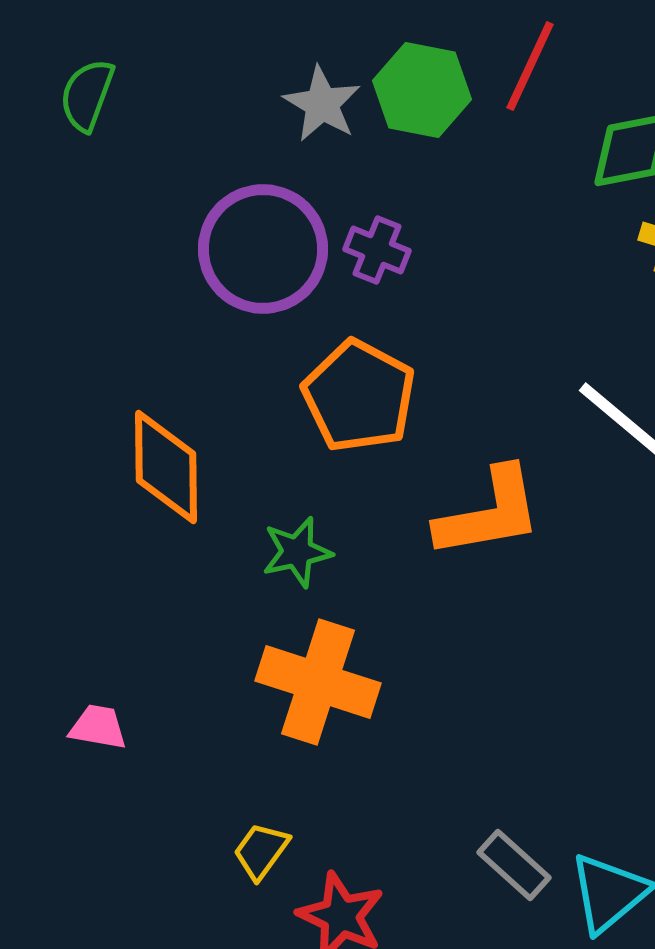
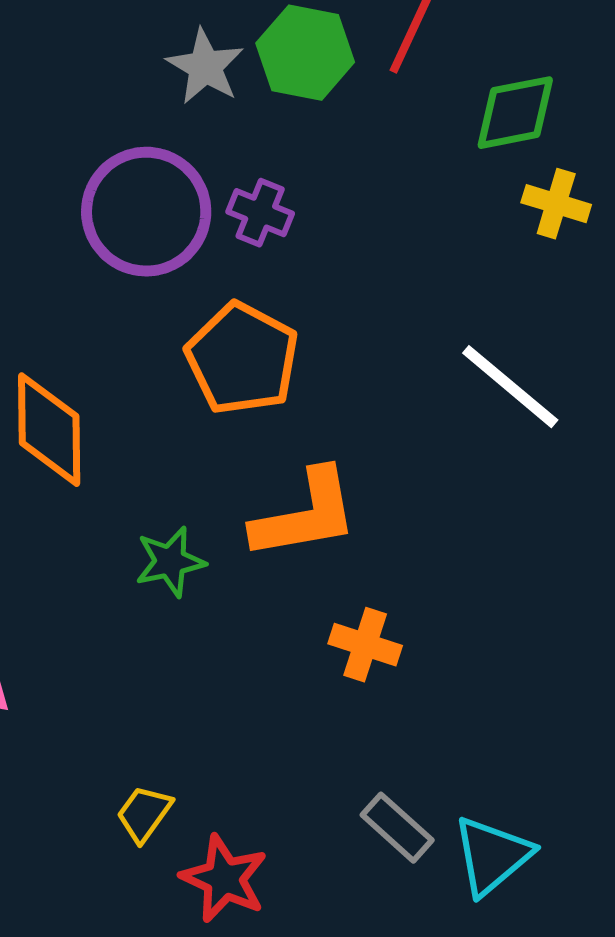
orange L-shape: (489, 513) -> (305, 515), moved
green star: (297, 552) -> (170, 562), moved
orange cross: (318, 682) -> (365, 645), moved, size x0.6

